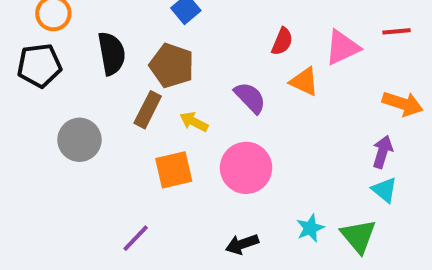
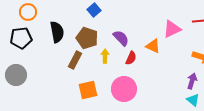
red semicircle: (282, 41) -> (131, 58), moved
purple semicircle: (250, 98) -> (121, 38), moved
yellow arrow: (194, 122) -> (105, 56), moved, turned 64
gray circle: (79, 140) -> (16, 75), moved

